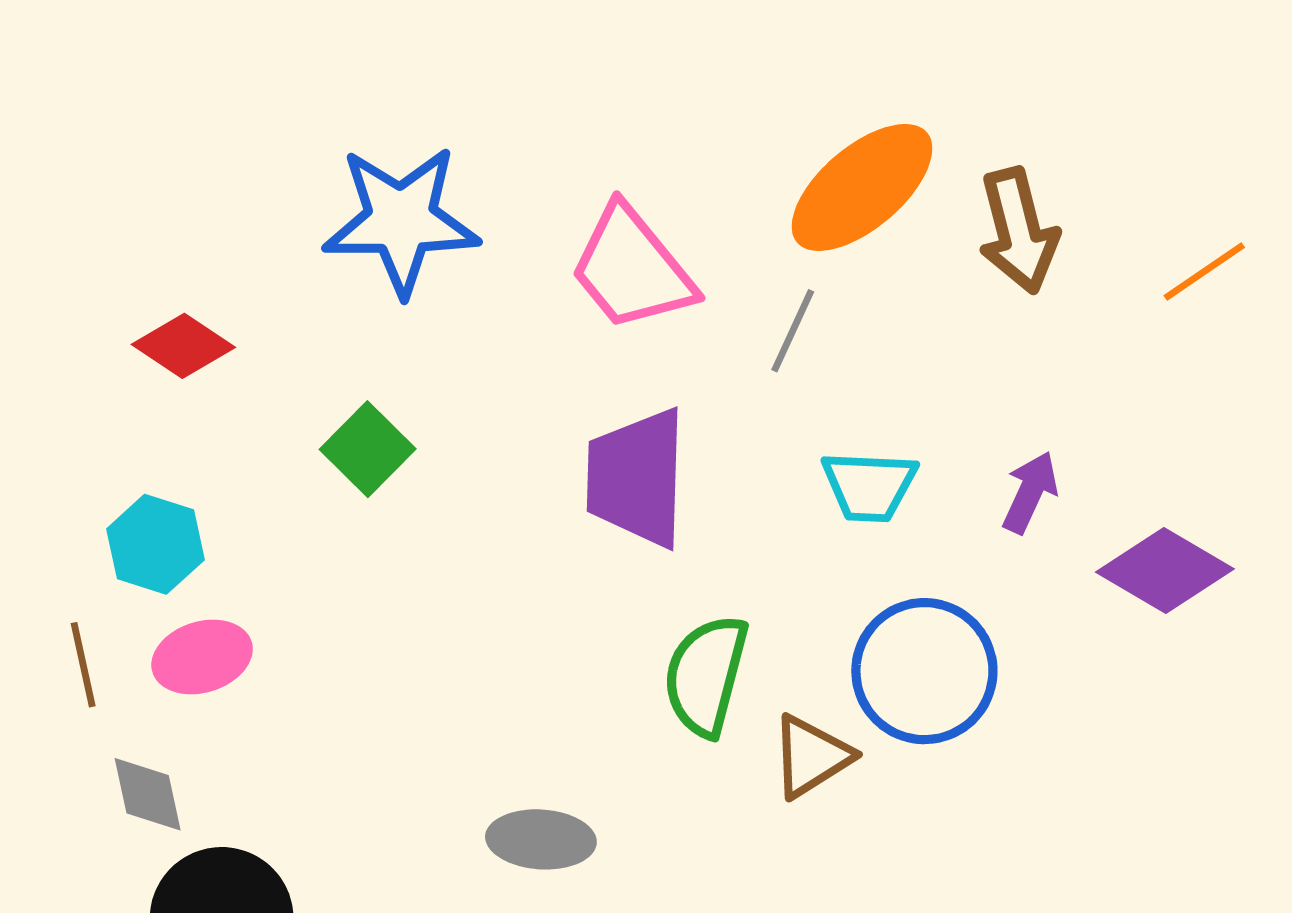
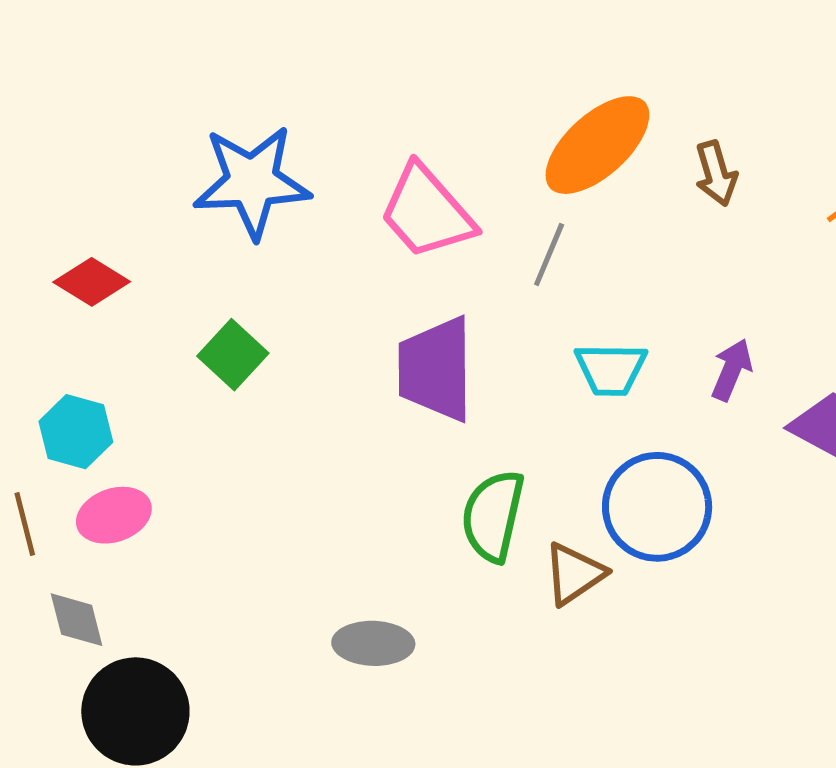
brown arrow: (1018, 231) -> (716, 174), size x0.7

